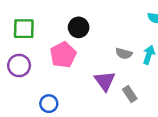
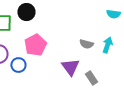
black circle: (79, 27) -> (26, 12), moved
blue circle: (49, 104) -> (18, 65), moved

